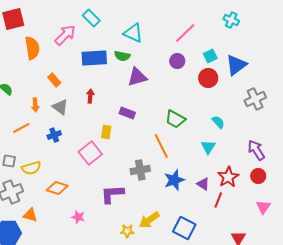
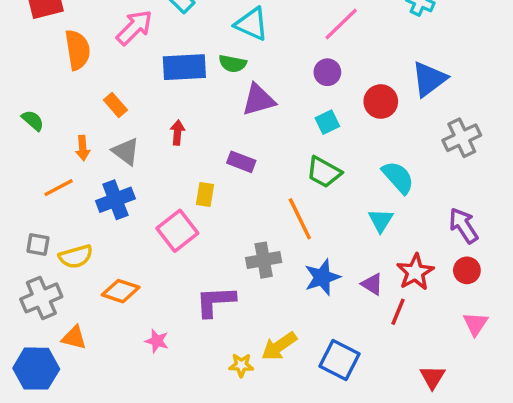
cyan square: (210, 56) -> (327, 122), moved
cyan semicircle: (218, 122) -> (398, 177), size x1.5
blue cross: (54, 135) -> (115, 200), size x1.5

